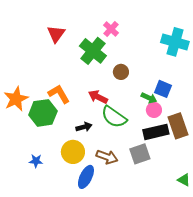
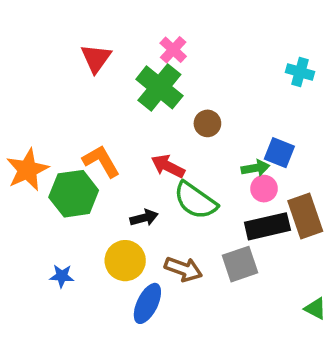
pink cross: (111, 29) -> (173, 50), moved
cyan cross: (175, 42) -> (300, 72), size x0.6
green arrow: (149, 98) -> (255, 168), turned -35

